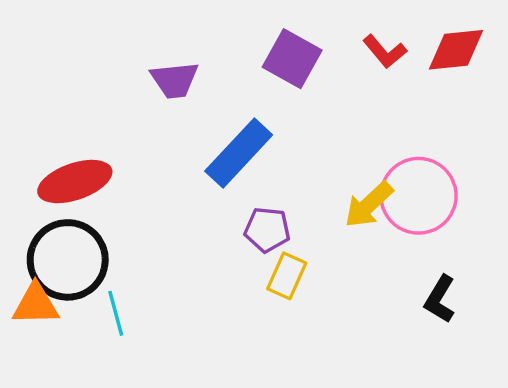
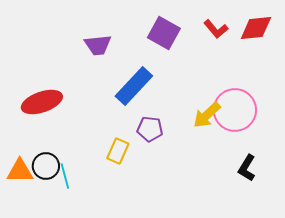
black circle: (68, 260) -> (46, 166), moved, size x0.6
yellow rectangle: (287, 276) -> (118, 151), moved

